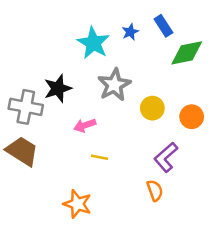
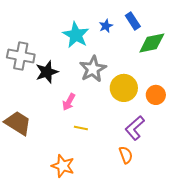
gray cross: (26, 107) -> (21, 56), moved
yellow circle: (152, 108) -> (124, 88), size x1.4
pink arrow: (85, 125) -> (69, 102), turned -42

